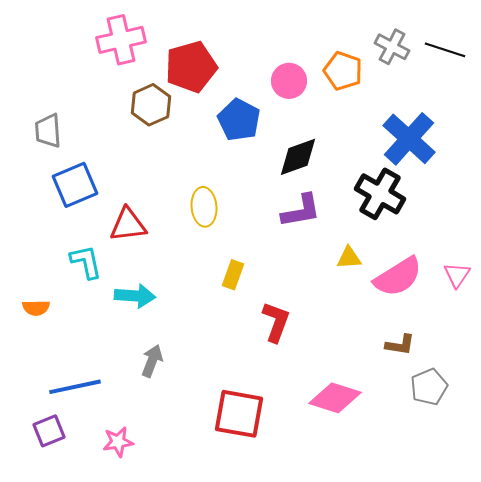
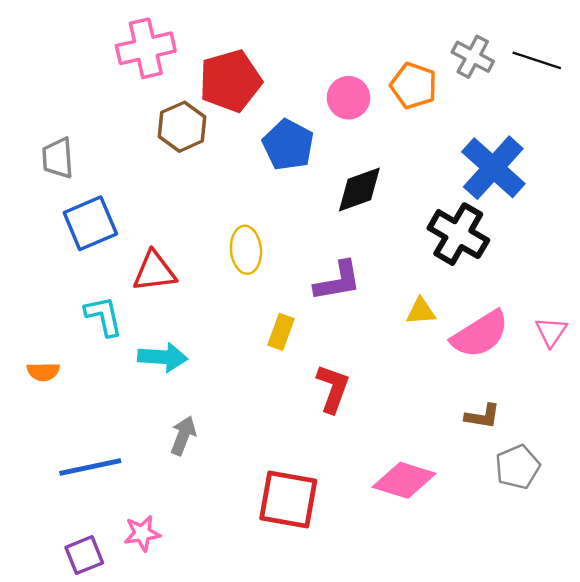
purple L-shape: (301, 211) -> (338, 281), moved
purple square: (49, 431) -> (84, 555), moved

